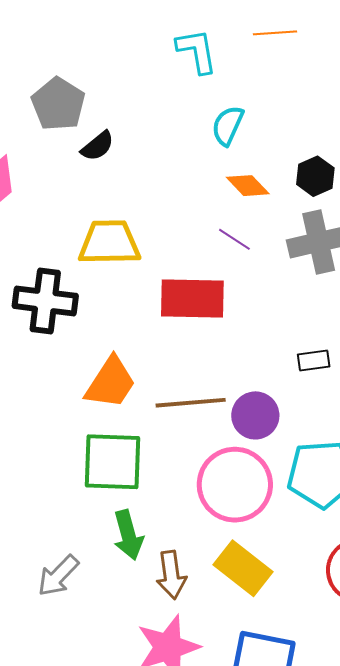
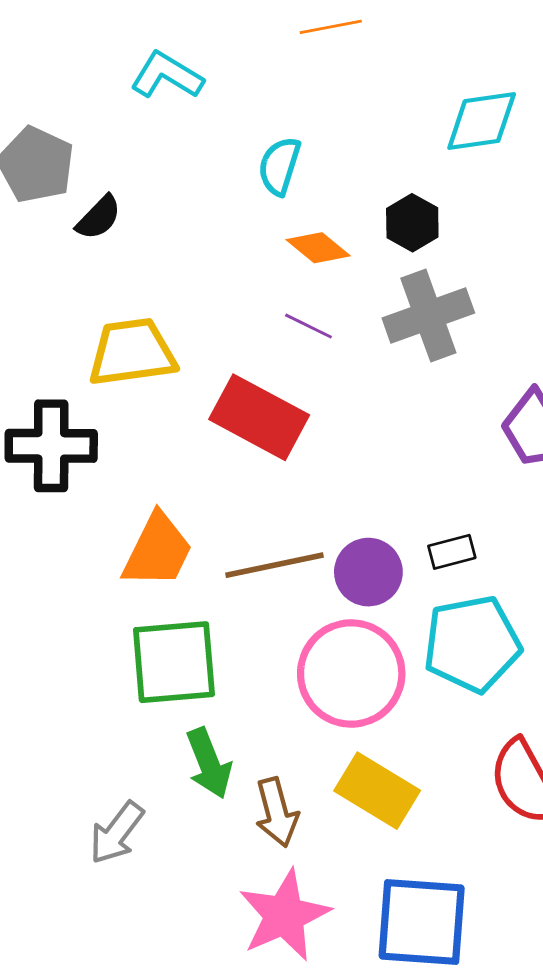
cyan L-shape: (197, 51) -> (167, 75), moved, turned -42
red rectangle: (192, 299) -> (259, 417), turned 34
black rectangle: (314, 360) -> (452, 552), moved

